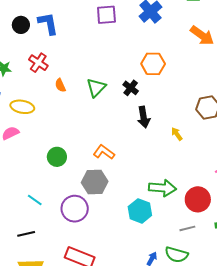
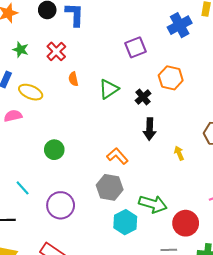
purple square: (106, 15) -> (135, 47), moved, turned -30
orange L-shape: (104, 152) -> (117, 156), moved
gray hexagon: (95, 182) -> (110, 187), moved

